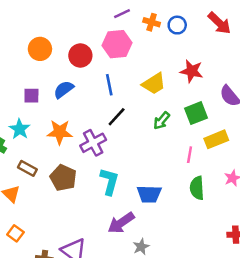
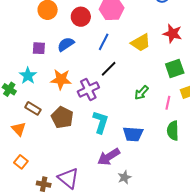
blue line: (109, 85) -> (104, 42), turned 36
green arrow: (162, 121) -> (141, 93), moved

